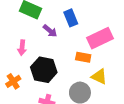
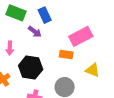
blue rectangle: (71, 18) -> (45, 15), moved
yellow triangle: (99, 77) -> (93, 70), moved

